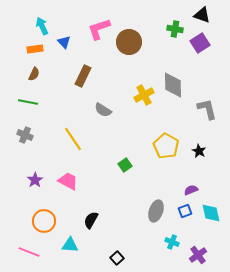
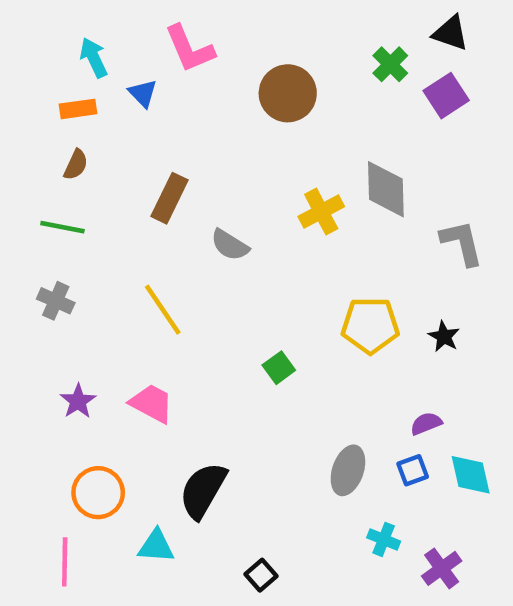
pink L-shape: (99, 29) -> (190, 49), moved, turned -95
green cross: (175, 29) -> (390, 64), turned 35
brown rectangle: (83, 76) -> (170, 198), moved
yellow pentagon: (166, 146) -> (370, 325), turned -30
black semicircle: (91, 220) -> (203, 490), size x1.5
pink line: (29, 252) -> (65, 562), turned 70

